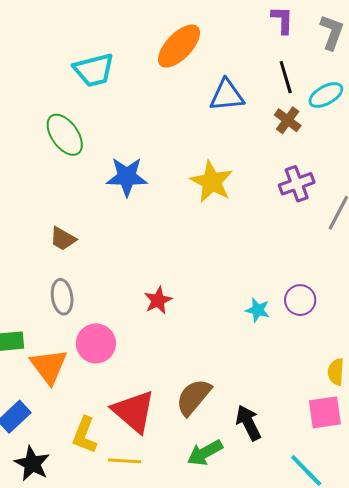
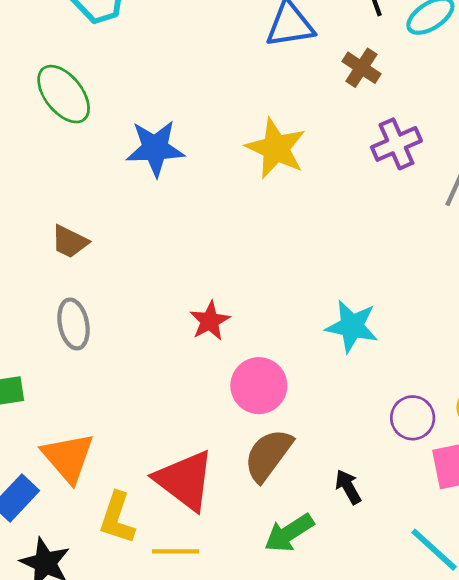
brown cross: (288, 120) -> (361, 68), moved
purple circle: (300, 300) -> (413, 418), moved
cyan star: (258, 310) -> (352, 326), size x1.5
pink circle: (96, 343) -> (259, 386), moved
orange triangle: (49, 366) -> (68, 458), moved
black arrow: (248, 423) -> (348, 487), size x0.7

